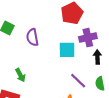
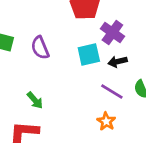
purple cross: (88, 38) -> (112, 33), turned -30
black arrow: (97, 57) -> (117, 62), moved, turned -88

